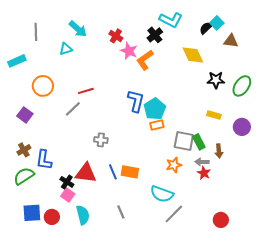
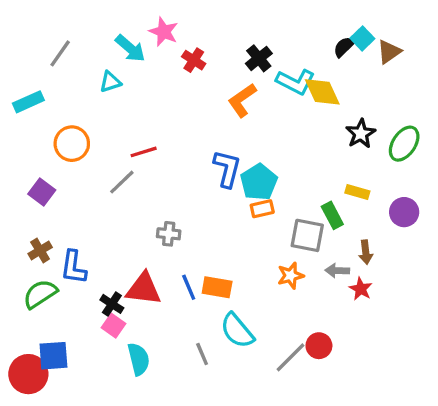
cyan L-shape: (171, 20) -> (296, 82), moved
gray line: (36, 32) -> (60, 53), turned 36
brown triangle: (231, 41) -> (389, 52), moved, turned -42
pink star: (129, 51) -> (164, 32), moved
black star: (216, 80) -> (361, 134), turned -30
green rectangle: (199, 142) -> (332, 215), moved
red star: (204, 173) -> (361, 289), moved
cyan semicircle: (162, 194) -> (237, 331), moved, turned 30
red circle: (52, 217) -> (28, 374), moved, size x1.5
red circle: (221, 220) -> (319, 346), moved

